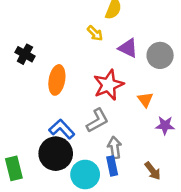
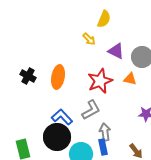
black cross: (25, 54) -> (28, 76), moved
orange triangle: (145, 100) -> (130, 79), moved, turned -40

